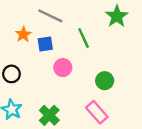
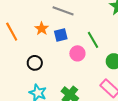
green line: (84, 38) -> (93, 40), moved

